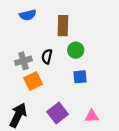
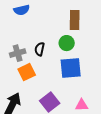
brown rectangle: (63, 26) -> (75, 20), moved
blue square: (80, 77) -> (71, 68), size x1.6

